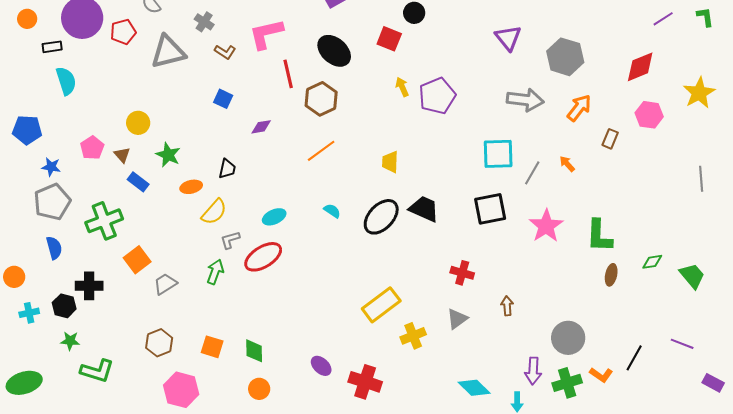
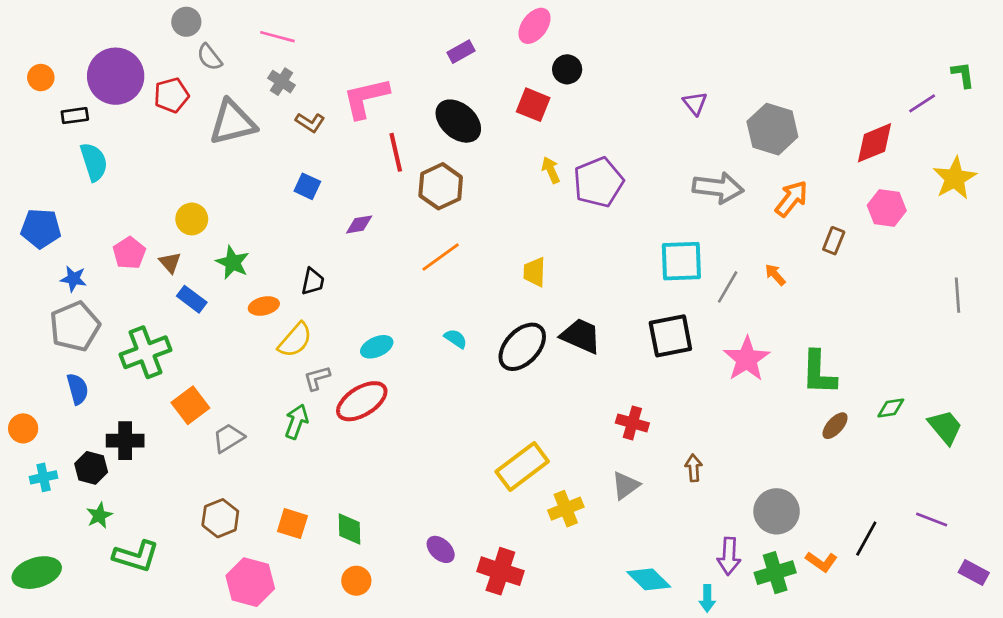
purple line: (663, 19) -> (922, 103), moved
purple triangle: (508, 38) -> (695, 103), size x0.7
brown ellipse: (611, 275) -> (835, 426), turned 30
green star: (70, 341) -> (99, 515), turned -30

